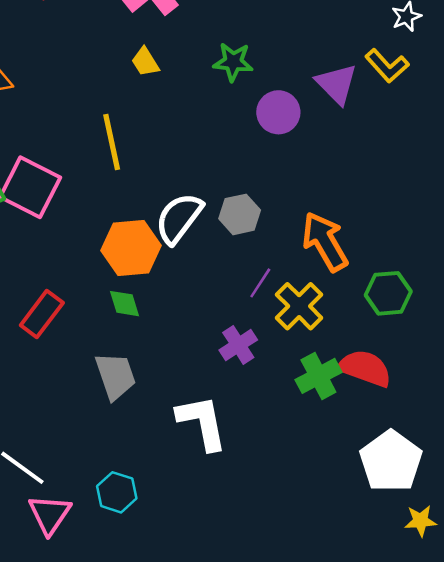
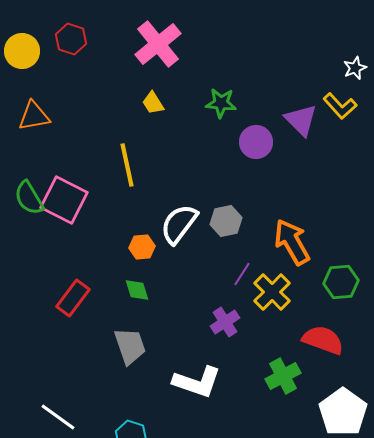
orange hexagon: (131, 248) -> (142, 247), size x0.6
green cross: (318, 376) -> (283, 376), moved
white L-shape: (202, 423) -> (197, 382), turned 120

